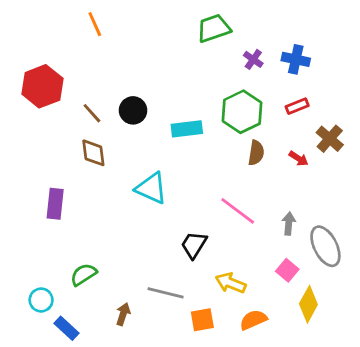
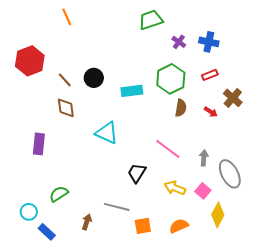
yellow arrow: (231, 283) -> (175, 188), moved

